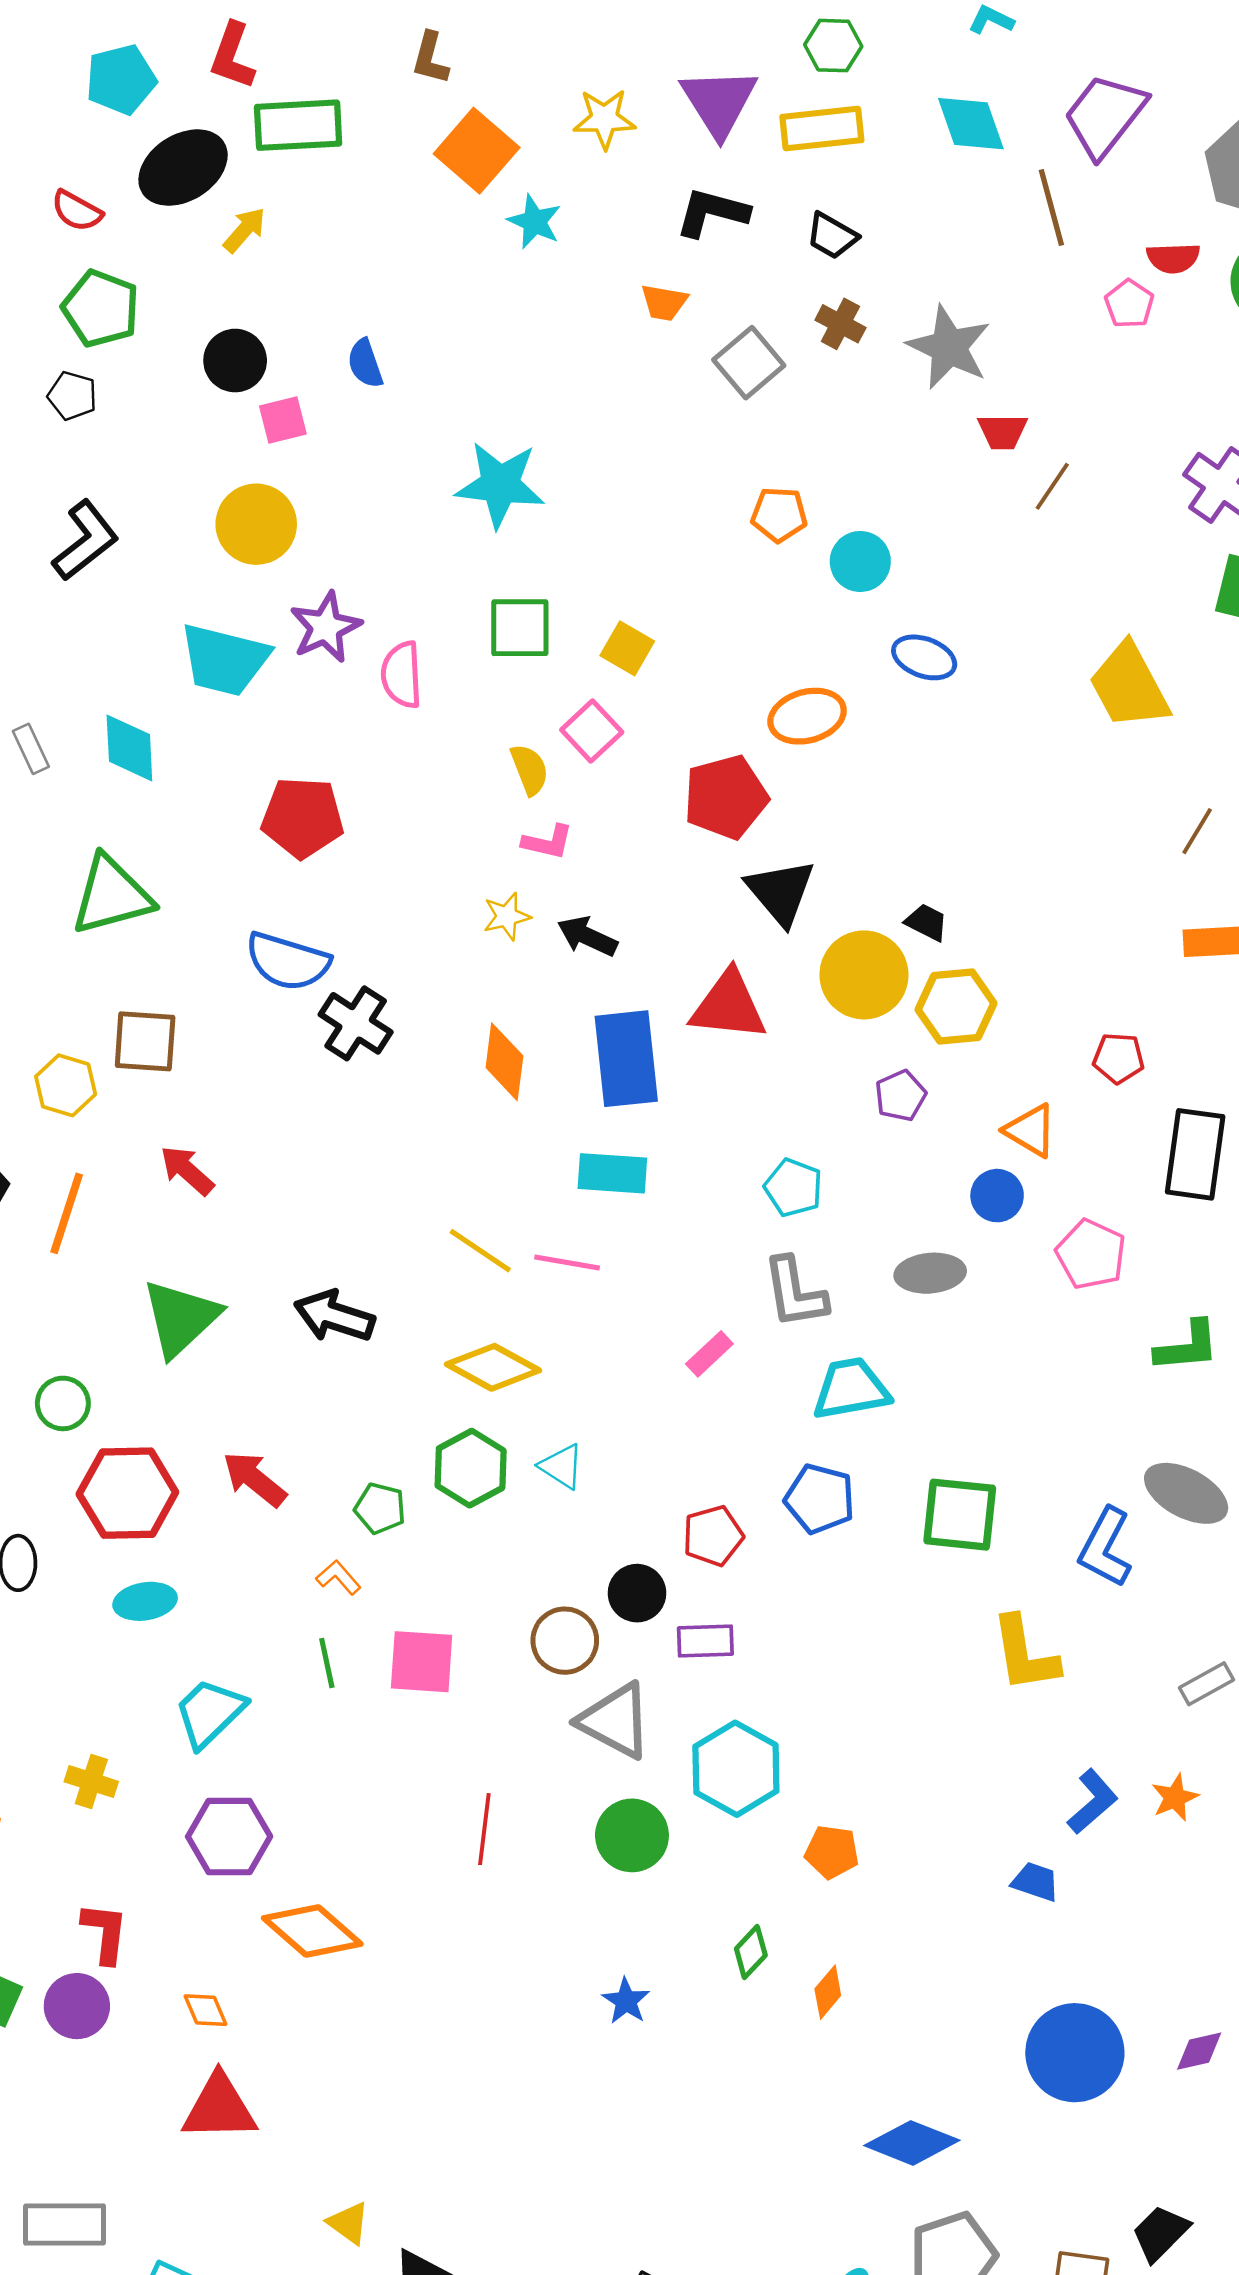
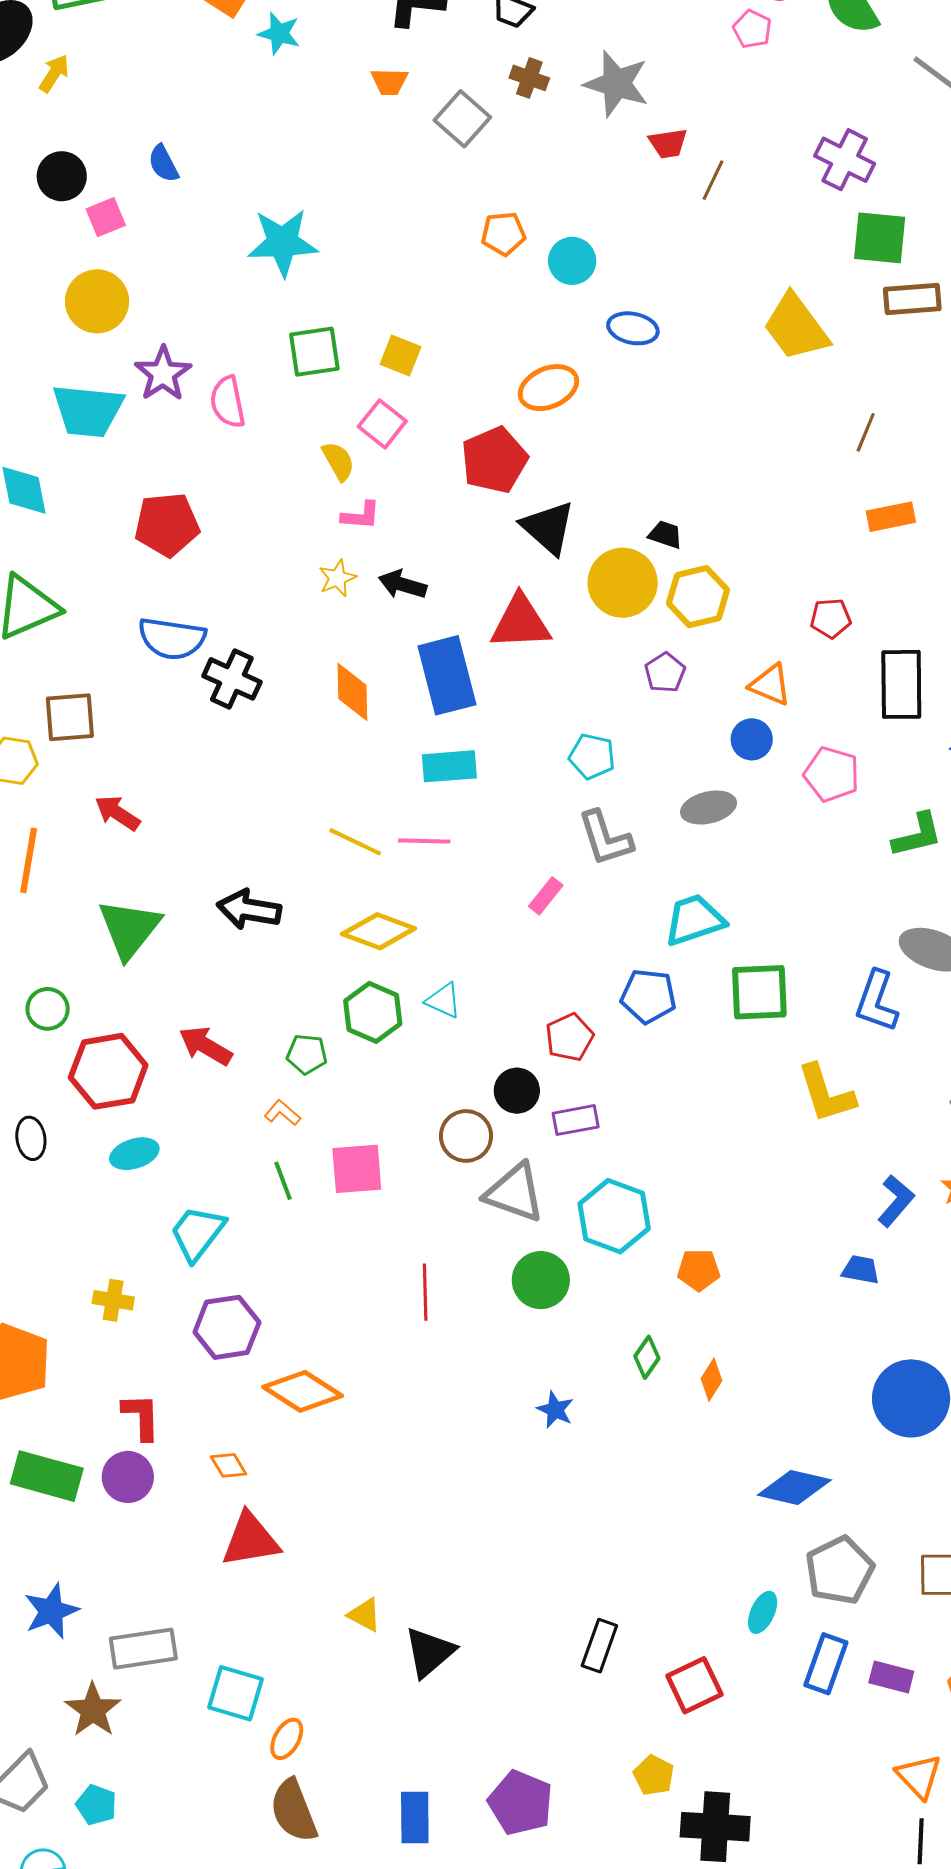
cyan trapezoid: (851, 1389) -> (694, 920), moved

